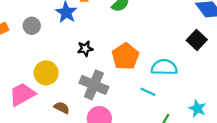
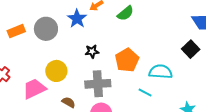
gray circle: (32, 26) -> (46, 29), size x1.5
gray cross: (94, 85) -> (98, 84), turned -30

